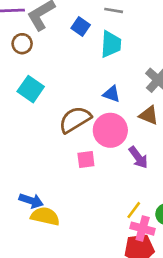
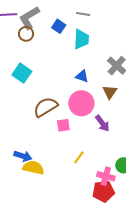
brown circle: (22, 44) -> (26, 34), moved
brown triangle: (149, 115) -> (110, 92), turned 42
brown semicircle: (75, 120) -> (45, 107), moved
yellow line: (134, 210) -> (79, 157), moved

